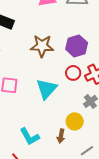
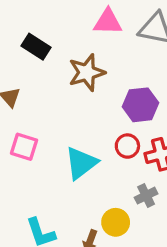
brown star: (42, 46) -> (87, 72), moved, turned -30

